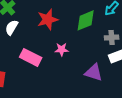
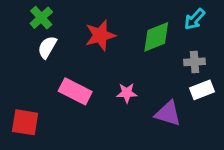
pink star: (62, 49) -> (127, 93), moved

